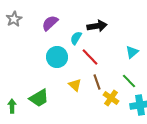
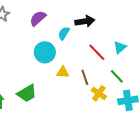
red line: (90, 57) -> (97, 52), moved
yellow triangle: (75, 85) -> (63, 72), moved, turned -40

